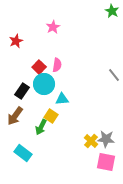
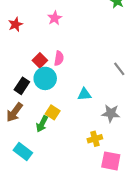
red star: (16, 41) -> (16, 24), moved
cyan triangle: (62, 99) -> (84, 94), moved
gray star: (106, 139) -> (111, 113), moved
yellow cross: (91, 141) -> (95, 139), turned 32

